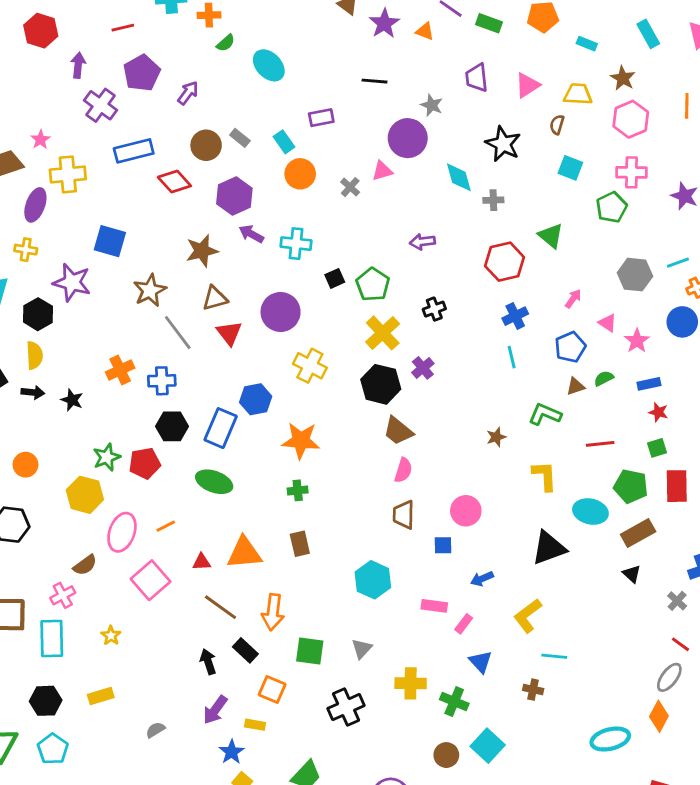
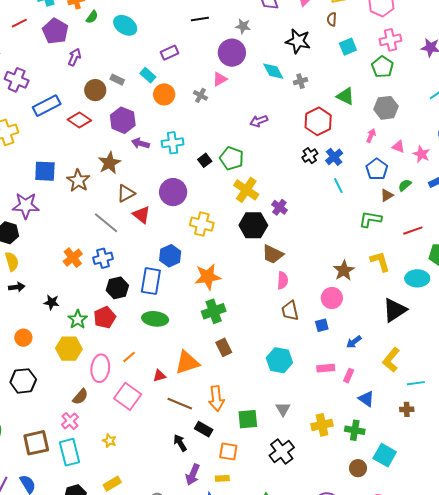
purple pentagon: (142, 73) -> (55, 31), moved
cyan square: (570, 168) -> (348, 47), turned -30
gray hexagon: (635, 275) -> (386, 108), moved
brown star: (150, 290) -> (78, 181), moved
black cross: (434, 309) -> (310, 156), moved
black star: (72, 400) -> (52, 302), moved
brown star: (496, 437) -> (344, 270), moved, size x1.5
green cross: (298, 490) -> (214, 311), size x1.6

